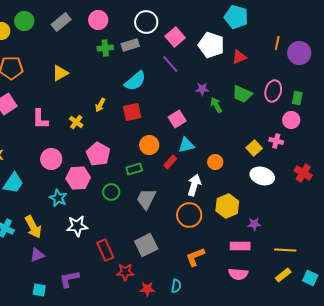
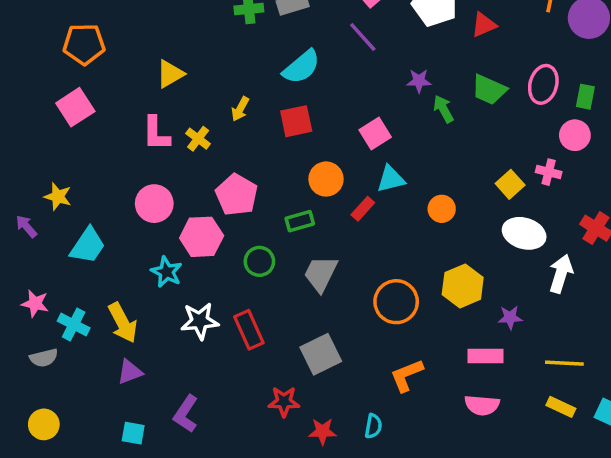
yellow triangle: (60, 73) -> (170, 74), moved
pink L-shape: (40, 119) -> (156, 133), moved
white arrow: (194, 185) -> (561, 274), moved
red rectangle: (105, 250) -> (249, 330), moved
yellow rectangle: (283, 275) -> (561, 407), turned 63
purple L-shape: (69, 279) -> (186, 414), turned -45

